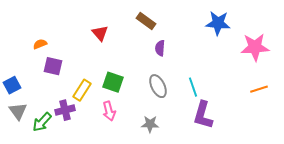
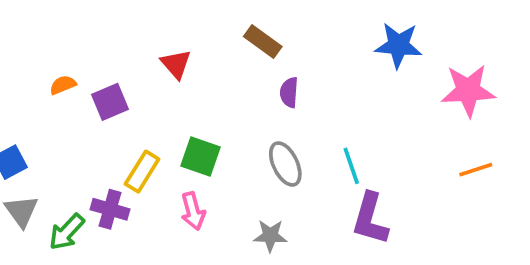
purple square: (53, 66) -> (110, 102), moved, turned -36
purple cross: (65, 110) -> (110, 209), turned 30

